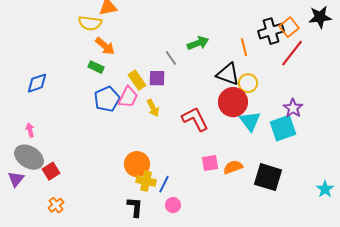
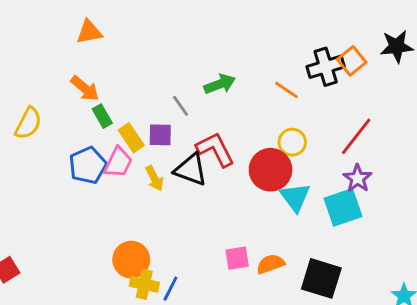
yellow semicircle: (90, 23) -> (28, 123), moved, turned -70
orange line: (244, 47) -> (286, 90), turned -42
red line: (292, 53) -> (356, 136), moved
green rectangle: (96, 67) -> (102, 116), moved, turned 35
black triangle: (228, 74) -> (191, 170), moved
red L-shape: (195, 119) -> (215, 149), moved

